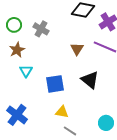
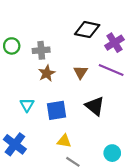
gray cross: (41, 29) -> (41, 50), turned -35
brown star: (17, 50) -> (47, 73), moved
cyan triangle: (26, 71) -> (27, 105), moved

